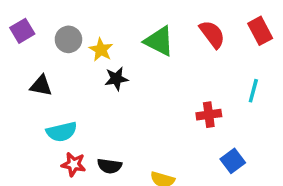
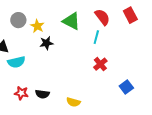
cyan line: (253, 91) -> (96, 37), moved
red cross: (209, 115) -> (100, 64), turned -32
cyan semicircle: (62, 132) -> (16, 62), moved
blue square: (233, 161) -> (126, 87), moved

